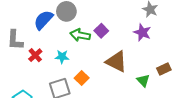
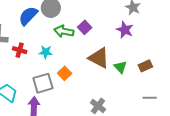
red cross: (35, 55) -> (20, 50), turned -32
green triangle: (143, 80) -> (120, 67), moved

